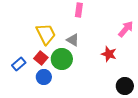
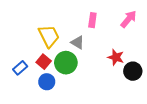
pink rectangle: (79, 10) -> (92, 20), moved
pink arrow: (126, 29) -> (129, 19), moved
black circle: (125, 86) -> (133, 71), moved

